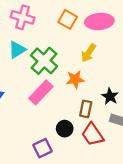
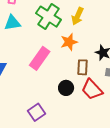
cyan triangle: (17, 50) -> (12, 23), turned 30
green cross: (44, 61) -> (49, 17), moved
purple square: (43, 148) -> (37, 112), moved

